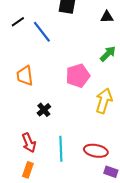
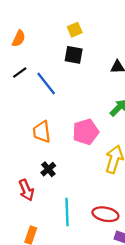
orange trapezoid: (25, 76) -> (42, 132), moved
red arrow: (29, 143) -> (26, 190), moved

